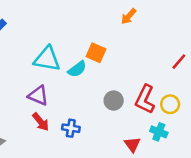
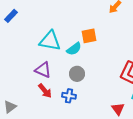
orange square: (96, 53) -> (89, 36), turned -35
gray circle: (114, 101) -> (77, 74), moved

